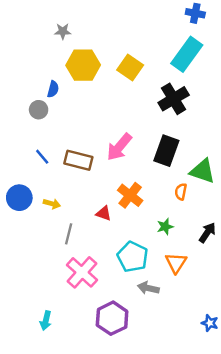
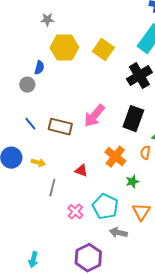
orange cross: (130, 195) -> (115, 157), moved
pink cross: (82, 272) -> (75, 212), moved, size x0.6

